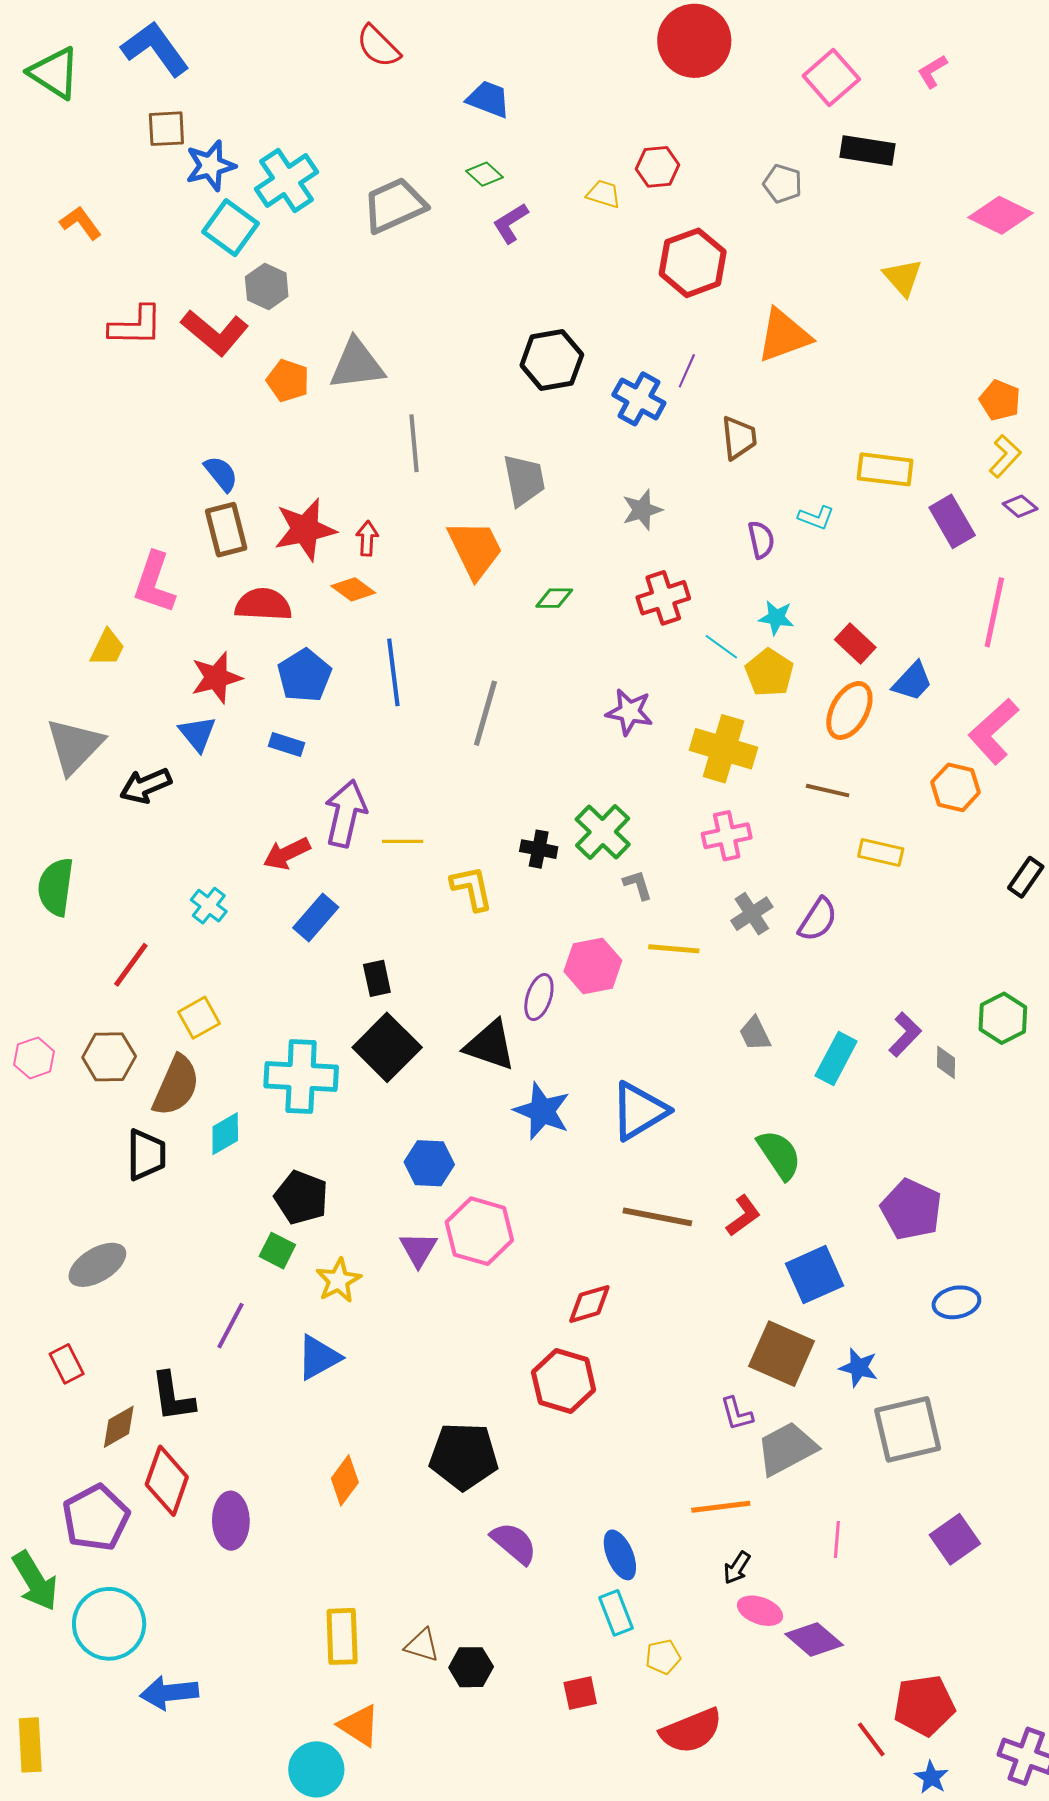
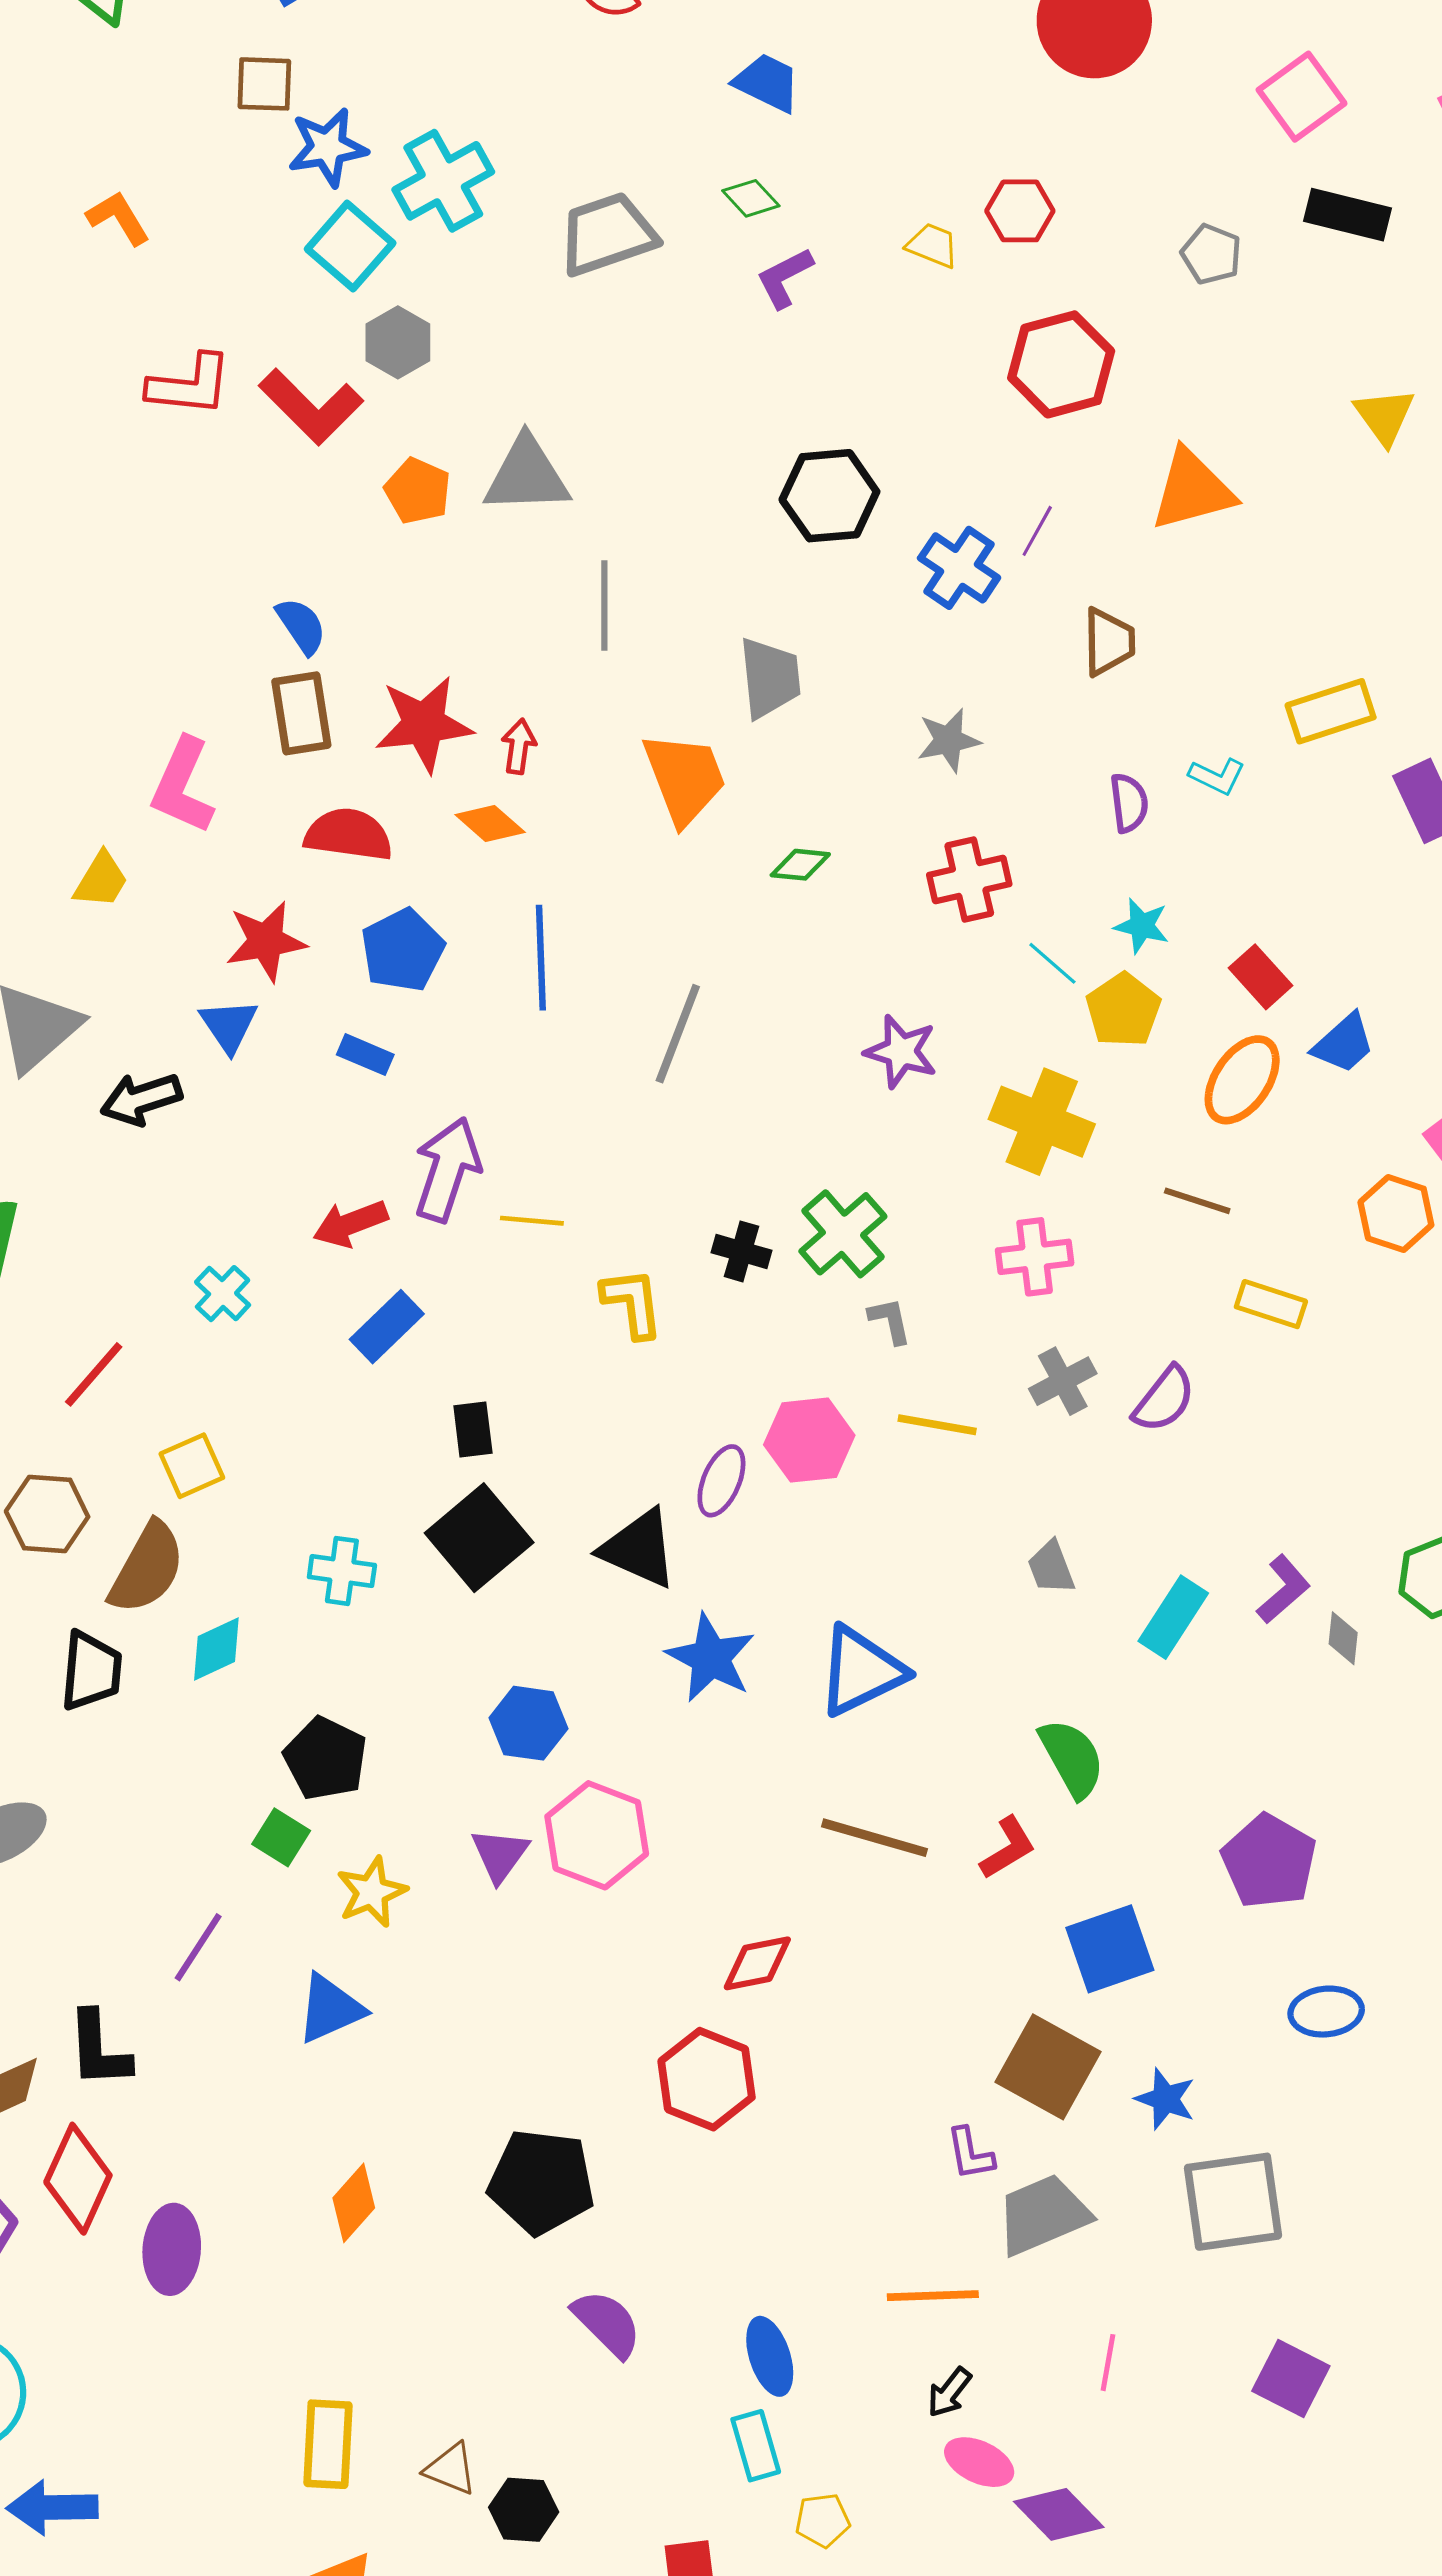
yellow rectangle: (885, 469) -> (1331, 711), turned -30
cyan cross: (301, 1076) -> (342, 1571), size x0.6
purple square: (955, 1539) -> (1291, 2379), turned -33

